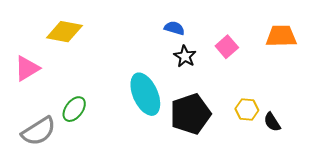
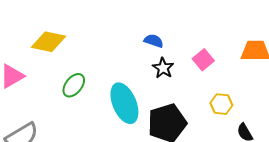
green ellipse: (74, 109) -> (74, 85), moved
yellow hexagon: (247, 110) -> (221, 104), moved

